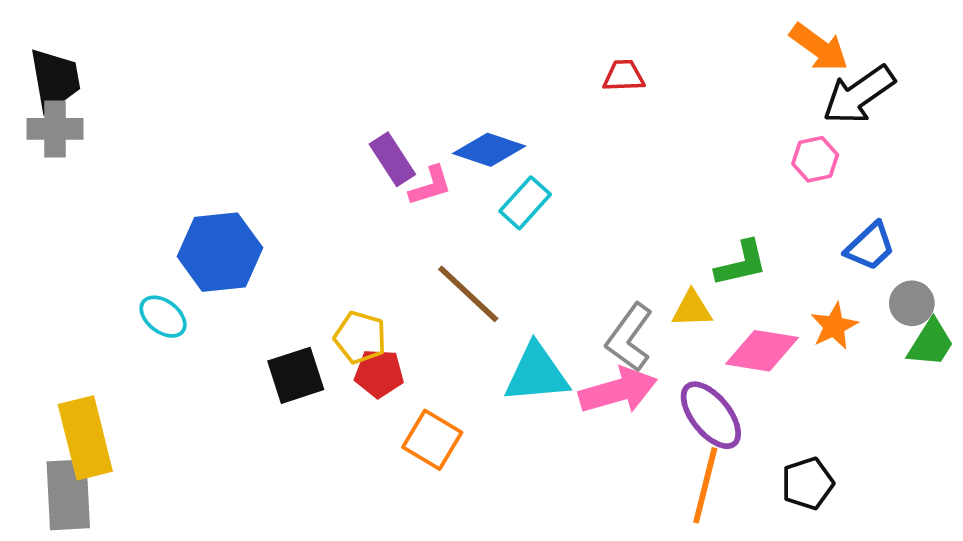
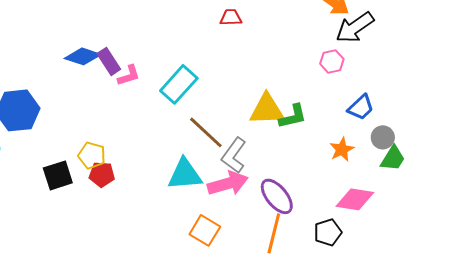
blue diamond: (489, 150) -> (83, 56), moved
cyan rectangle: (525, 203) -> (179, 84), size x1.4
brown line: (468, 294) -> (206, 132), moved
yellow triangle: (692, 309) -> (267, 109), moved, size x1.6
pink diamond: (762, 351) -> (355, 199), moved
orange square: (432, 440) -> (205, 230), moved

